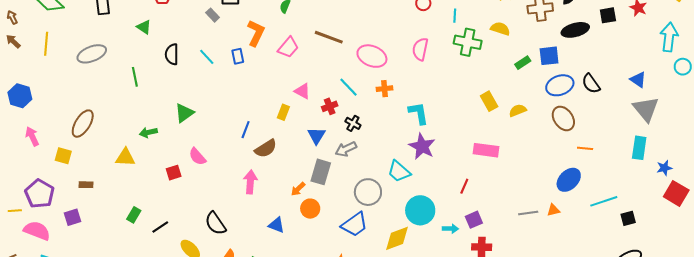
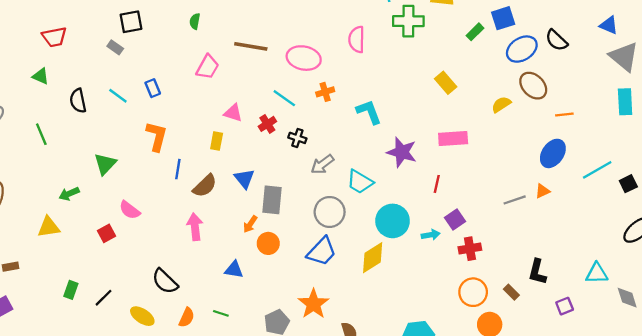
orange L-shape: (256, 33) -> (157, 136), moved
yellow semicircle: (518, 110) -> (501, 104), moved
blue triangle: (316, 136) -> (244, 179), moved
purple star: (422, 146) -> (402, 152), moved
gray arrow: (346, 149) -> (322, 164), moved

